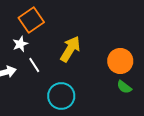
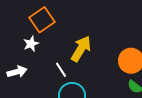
white line: (34, 65) -> (61, 70), moved

